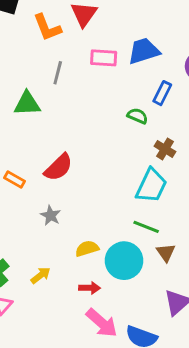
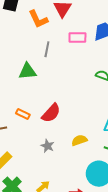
orange rectangle: (14, 180) -> (23, 114), moved
yellow semicircle: (87, 249) -> (79, 140), moved

